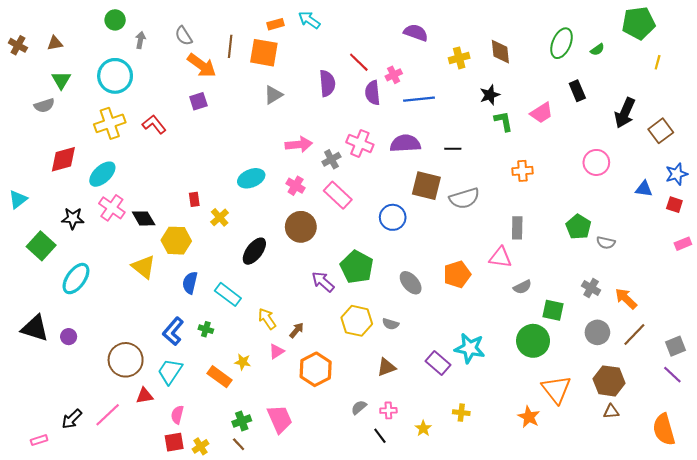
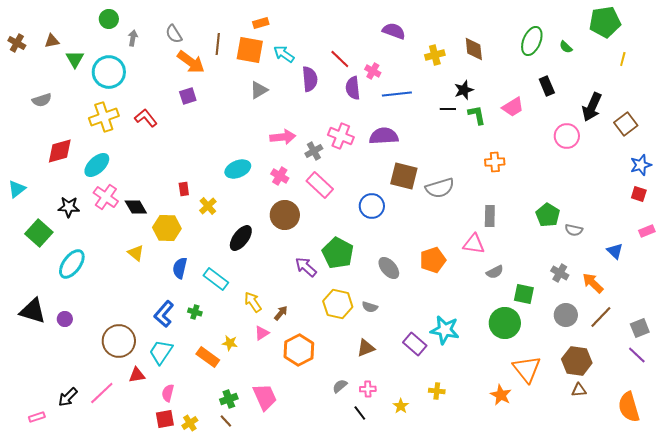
cyan arrow: (309, 20) -> (284, 54), moved
green semicircle: (597, 50) -> (566, 47), turned 80
pink cross: (394, 75) -> (373, 71), turned -35
green triangle: (61, 80) -> (75, 59), moved
black line: (453, 149) -> (448, 109), moved
pink circle: (596, 162) -> (567, 136), moved
blue triangle: (644, 189) -> (615, 251), moved, turned 36
yellow triangle: (144, 267) -> (136, 253), size x0.7

